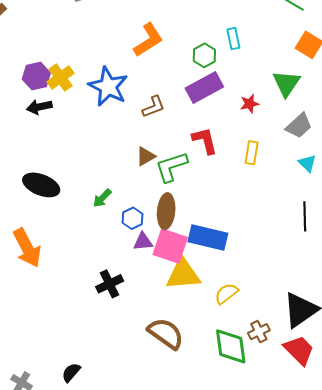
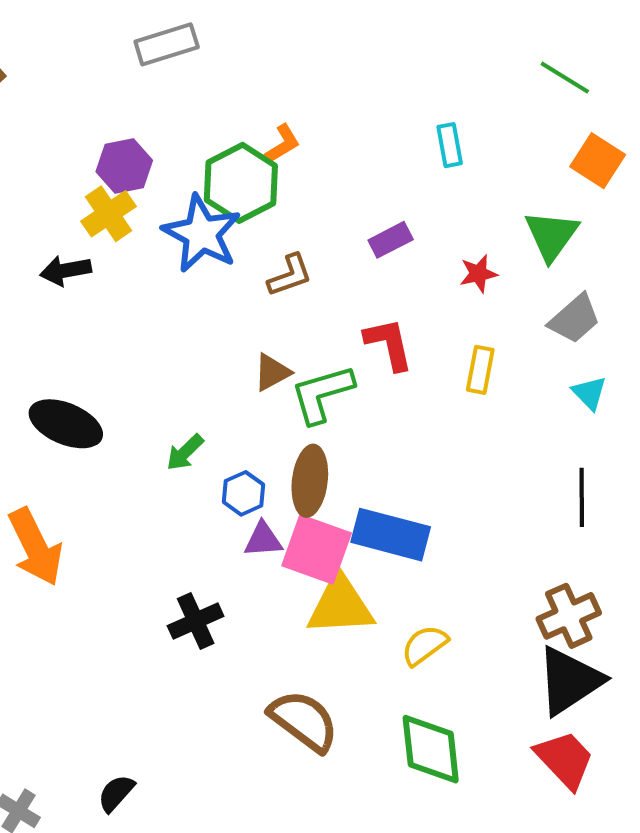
orange L-shape: (148, 40) -> (283, 144), size x0.6
green hexagon: (204, 55) -> (241, 183), moved, size x1.6
purple hexagon: (36, 76) -> (124, 166), moved
purple rectangle: (204, 88) -> (391, 240), size x0.6
brown cross: (259, 332) -> (569, 616), moved, size x1.4

